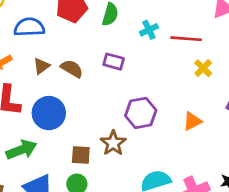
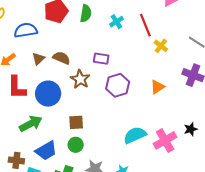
red line: (186, 39) -> (145, 25), turned 70
purple rectangle: (114, 62) -> (101, 59), moved
brown star: (113, 143) -> (80, 79), moved

